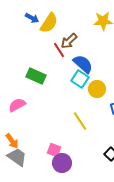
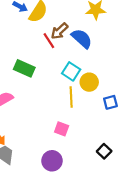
blue semicircle: (83, 64) -> (82, 39), moved
yellow line: (80, 121) -> (71, 97), moved, turned 30
pink square: (54, 150) -> (62, 129), moved

